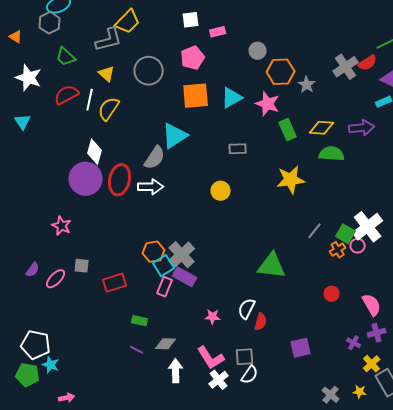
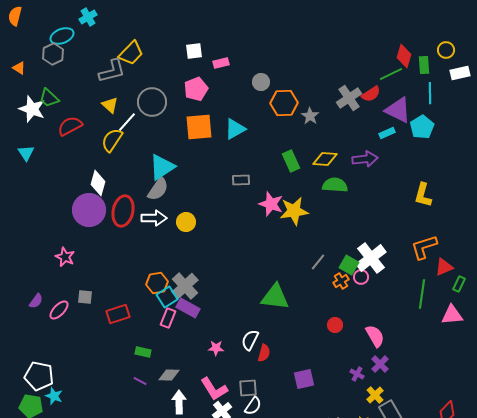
green trapezoid: (66, 57) -> (49, 98), moved
white line: (90, 100) -> (127, 122), moved, turned 30
pink star: (268, 104) -> (271, 204), moved
cyan triangle: (175, 136) -> (162, 167), moved
yellow circle: (221, 191) -> (186, 222), moved
purple cross: (377, 333) -> (380, 364), turned -30

